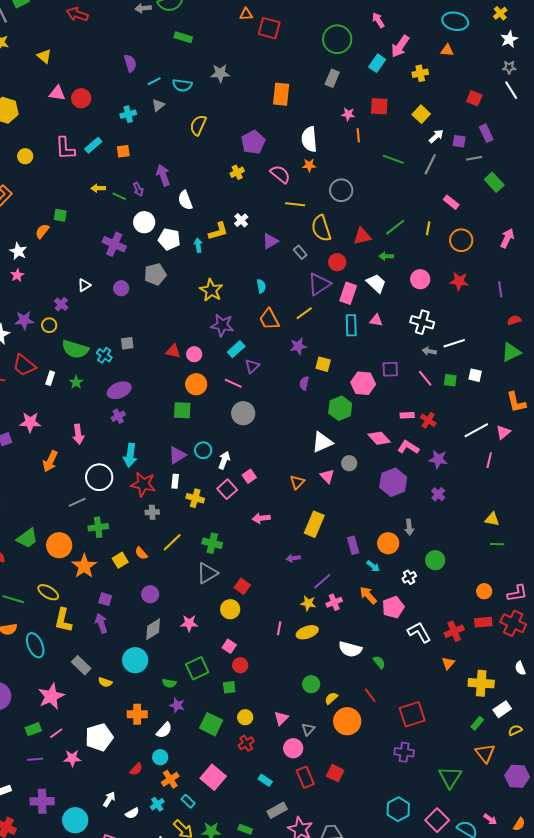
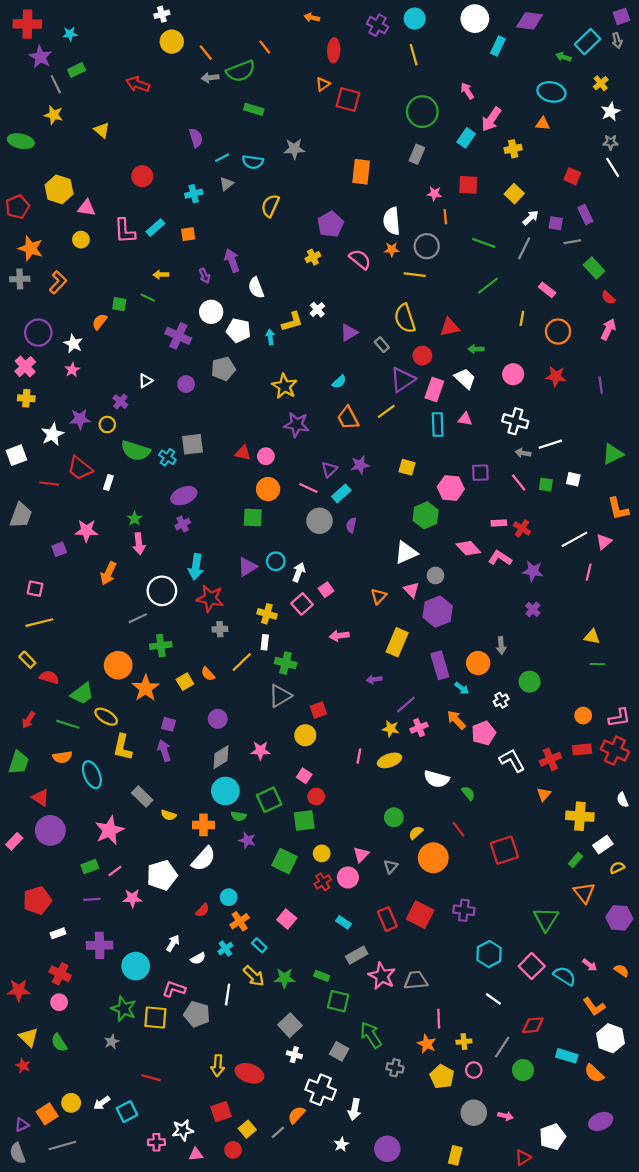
orange triangle: (246, 14) -> (323, 84), turned -32
pink triangle: (57, 93) -> (86, 208), moved
gray circle: (341, 190) -> (427, 246), moved
green line: (119, 196) -> (148, 298), moved
yellow line: (295, 204) -> (415, 275), moved
green line: (395, 227) -> (488, 286), moved
cyan semicircle: (261, 286) -> (339, 382), turned 56
red semicircle: (514, 320) -> (608, 298), moved, turned -120
gray square: (127, 343) -> (193, 444), size x1.5
purple star: (298, 346) -> (360, 465), moved
cyan rectangle: (236, 349) -> (341, 493), moved
green star: (76, 382) -> (135, 519), moved
purple semicircle: (304, 383) -> (351, 525), moved
white rectangle: (175, 481) -> (265, 642), moved
purple hexagon: (393, 482) -> (438, 612), moved
green trapezoid: (27, 538) -> (82, 694), moved
purple rectangle: (353, 545) -> (440, 665), size x1.4
red square: (242, 586) -> (318, 710), turned 35
cyan circle: (135, 660) -> (225, 791), moved
green square: (229, 687) -> (304, 821), size x1.5
orange cross: (137, 714) -> (204, 825), moved
white semicircle: (164, 730) -> (204, 859), moved, size x1.4
pink circle: (293, 748) -> (348, 877), moved
purple cross: (404, 752) -> (464, 910), moved
red square: (335, 773) -> (420, 915), size x1.4
pink square: (213, 777) -> (287, 919), size x0.7
orange semicircle: (519, 824) -> (621, 970), turned -88

